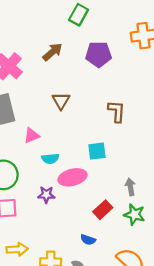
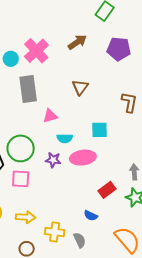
cyan square: (97, 151) -> (100, 130), moved
purple star: (46, 195) -> (53, 160), moved

